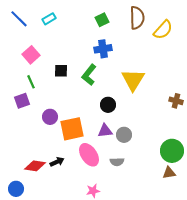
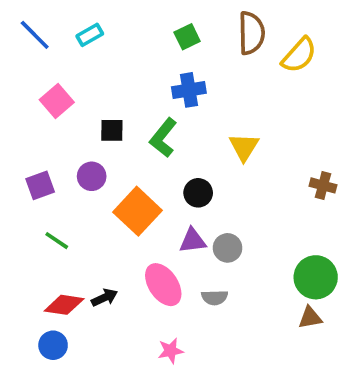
yellow triangle: (133, 80) -> (244, 147), size x0.7
green line: (31, 82) -> (57, 241), moved, turned -32
purple circle: (50, 117) -> (92, 176), moved
orange square: (72, 129) -> (138, 211), moved, turned -35
blue circle: (16, 189) -> (53, 345), moved

